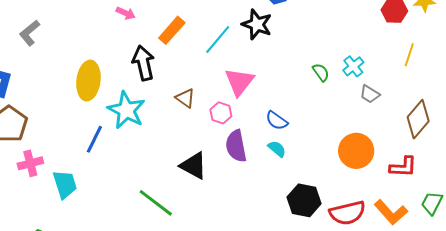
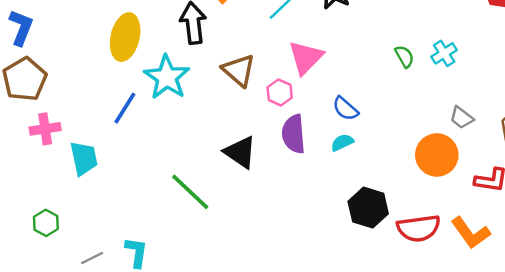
gray trapezoid: (370, 94) -> (462, 118), moved
brown triangle: (185, 98) -> (239, 70), size x1.4
cyan semicircle: (277, 149) -> (342, 143), turned -72

